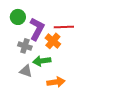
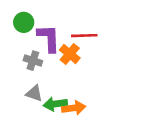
purple L-shape: (37, 29) -> (49, 38), turned -30
green arrow: (42, 61) -> (55, 104), moved

